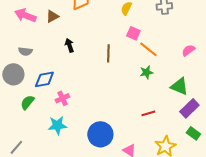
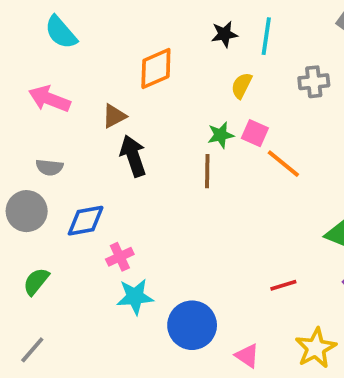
brown triangle: (52, 16) -> (114, 116), moved
black arrow: (69, 45) -> (133, 156), size x1.5
green star: (146, 72) -> (221, 135), moved
green semicircle: (27, 102) -> (36, 281), moved
cyan star: (57, 125) -> (135, 297), moved

